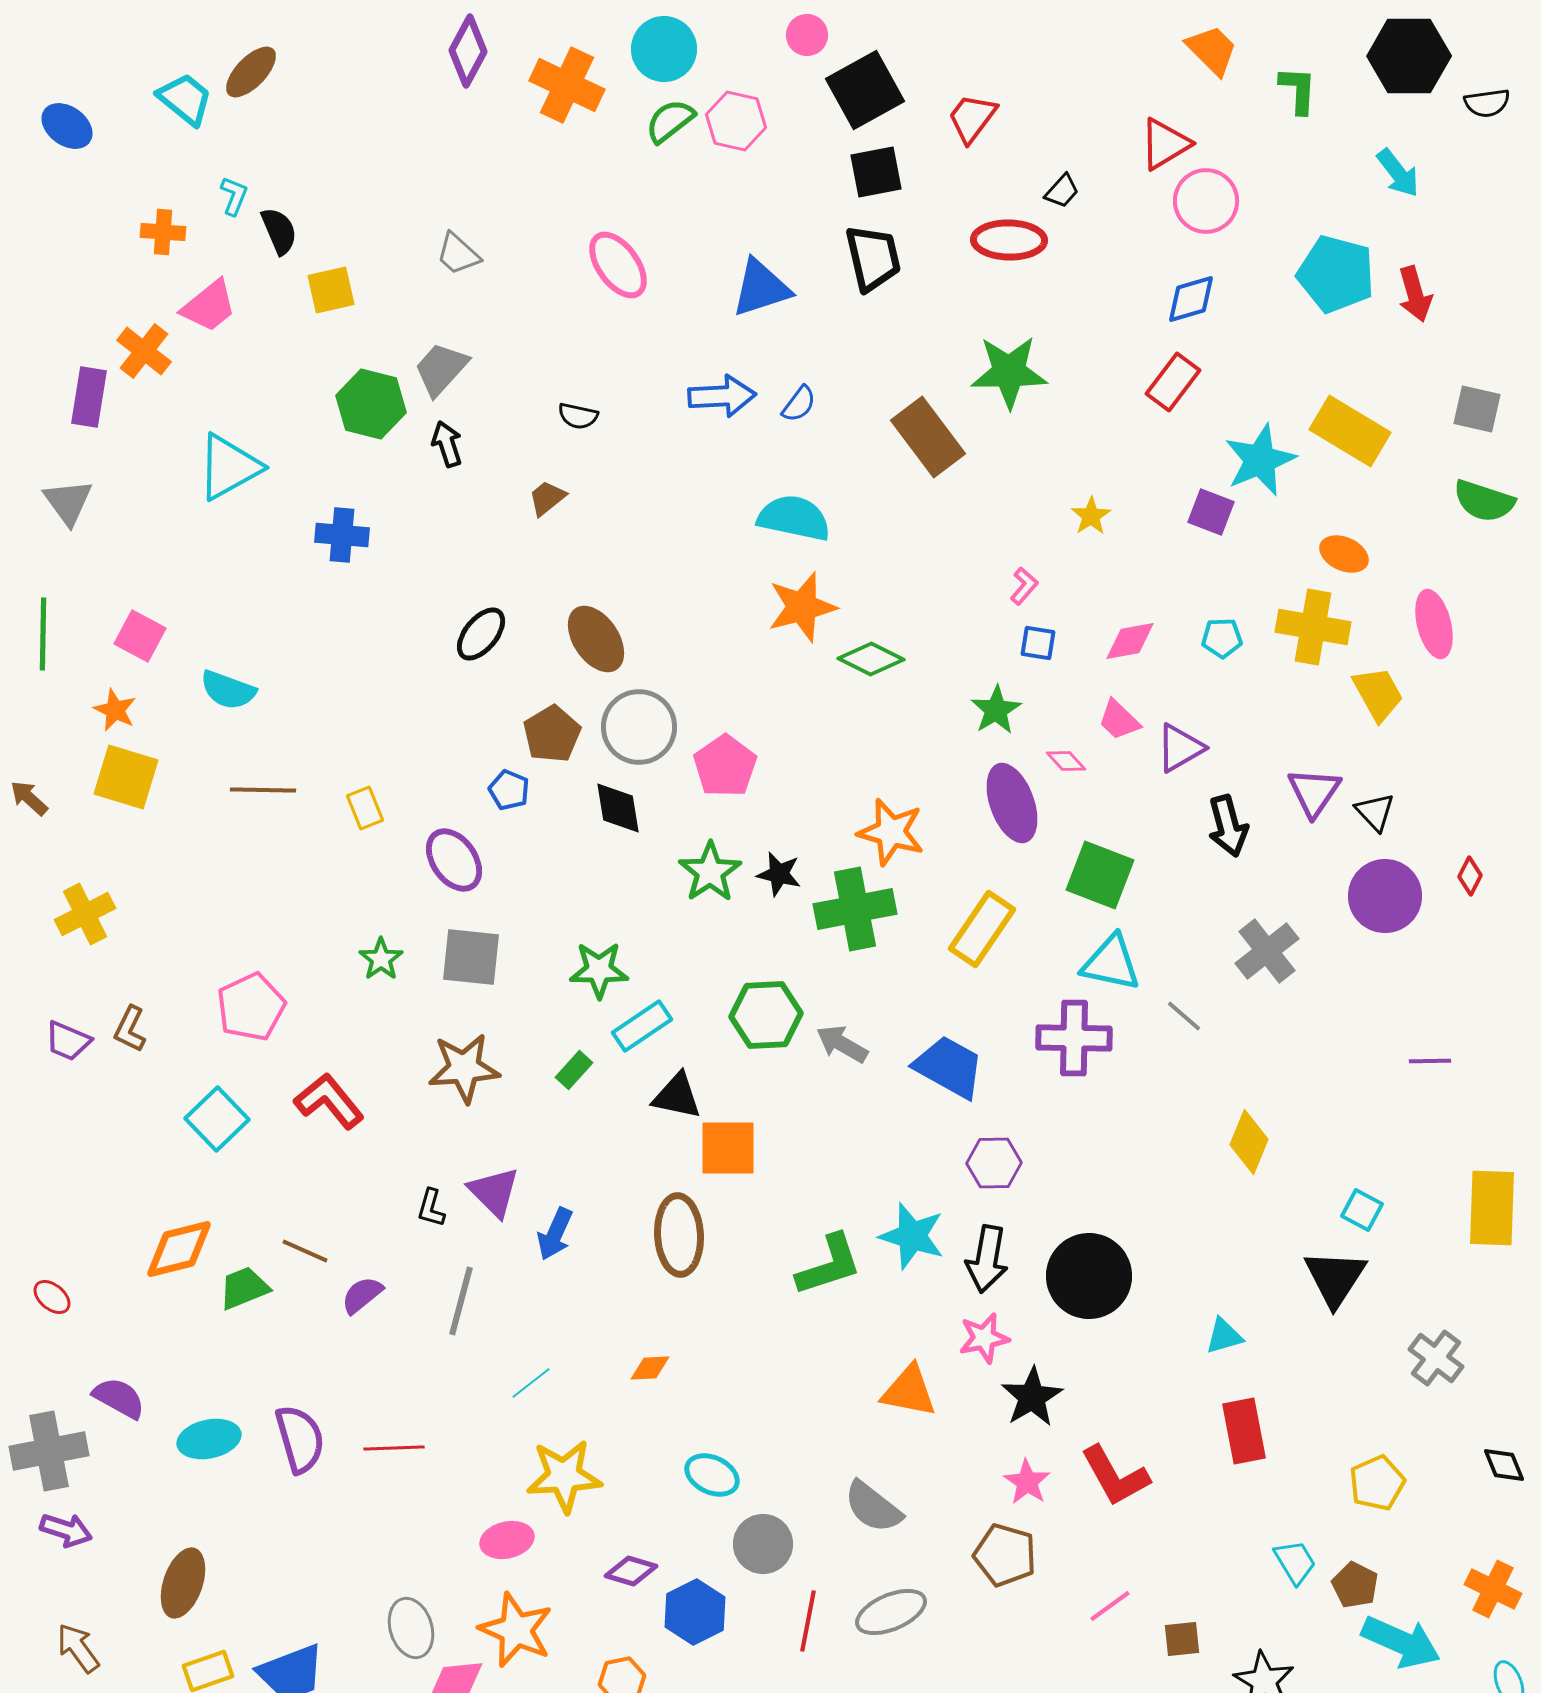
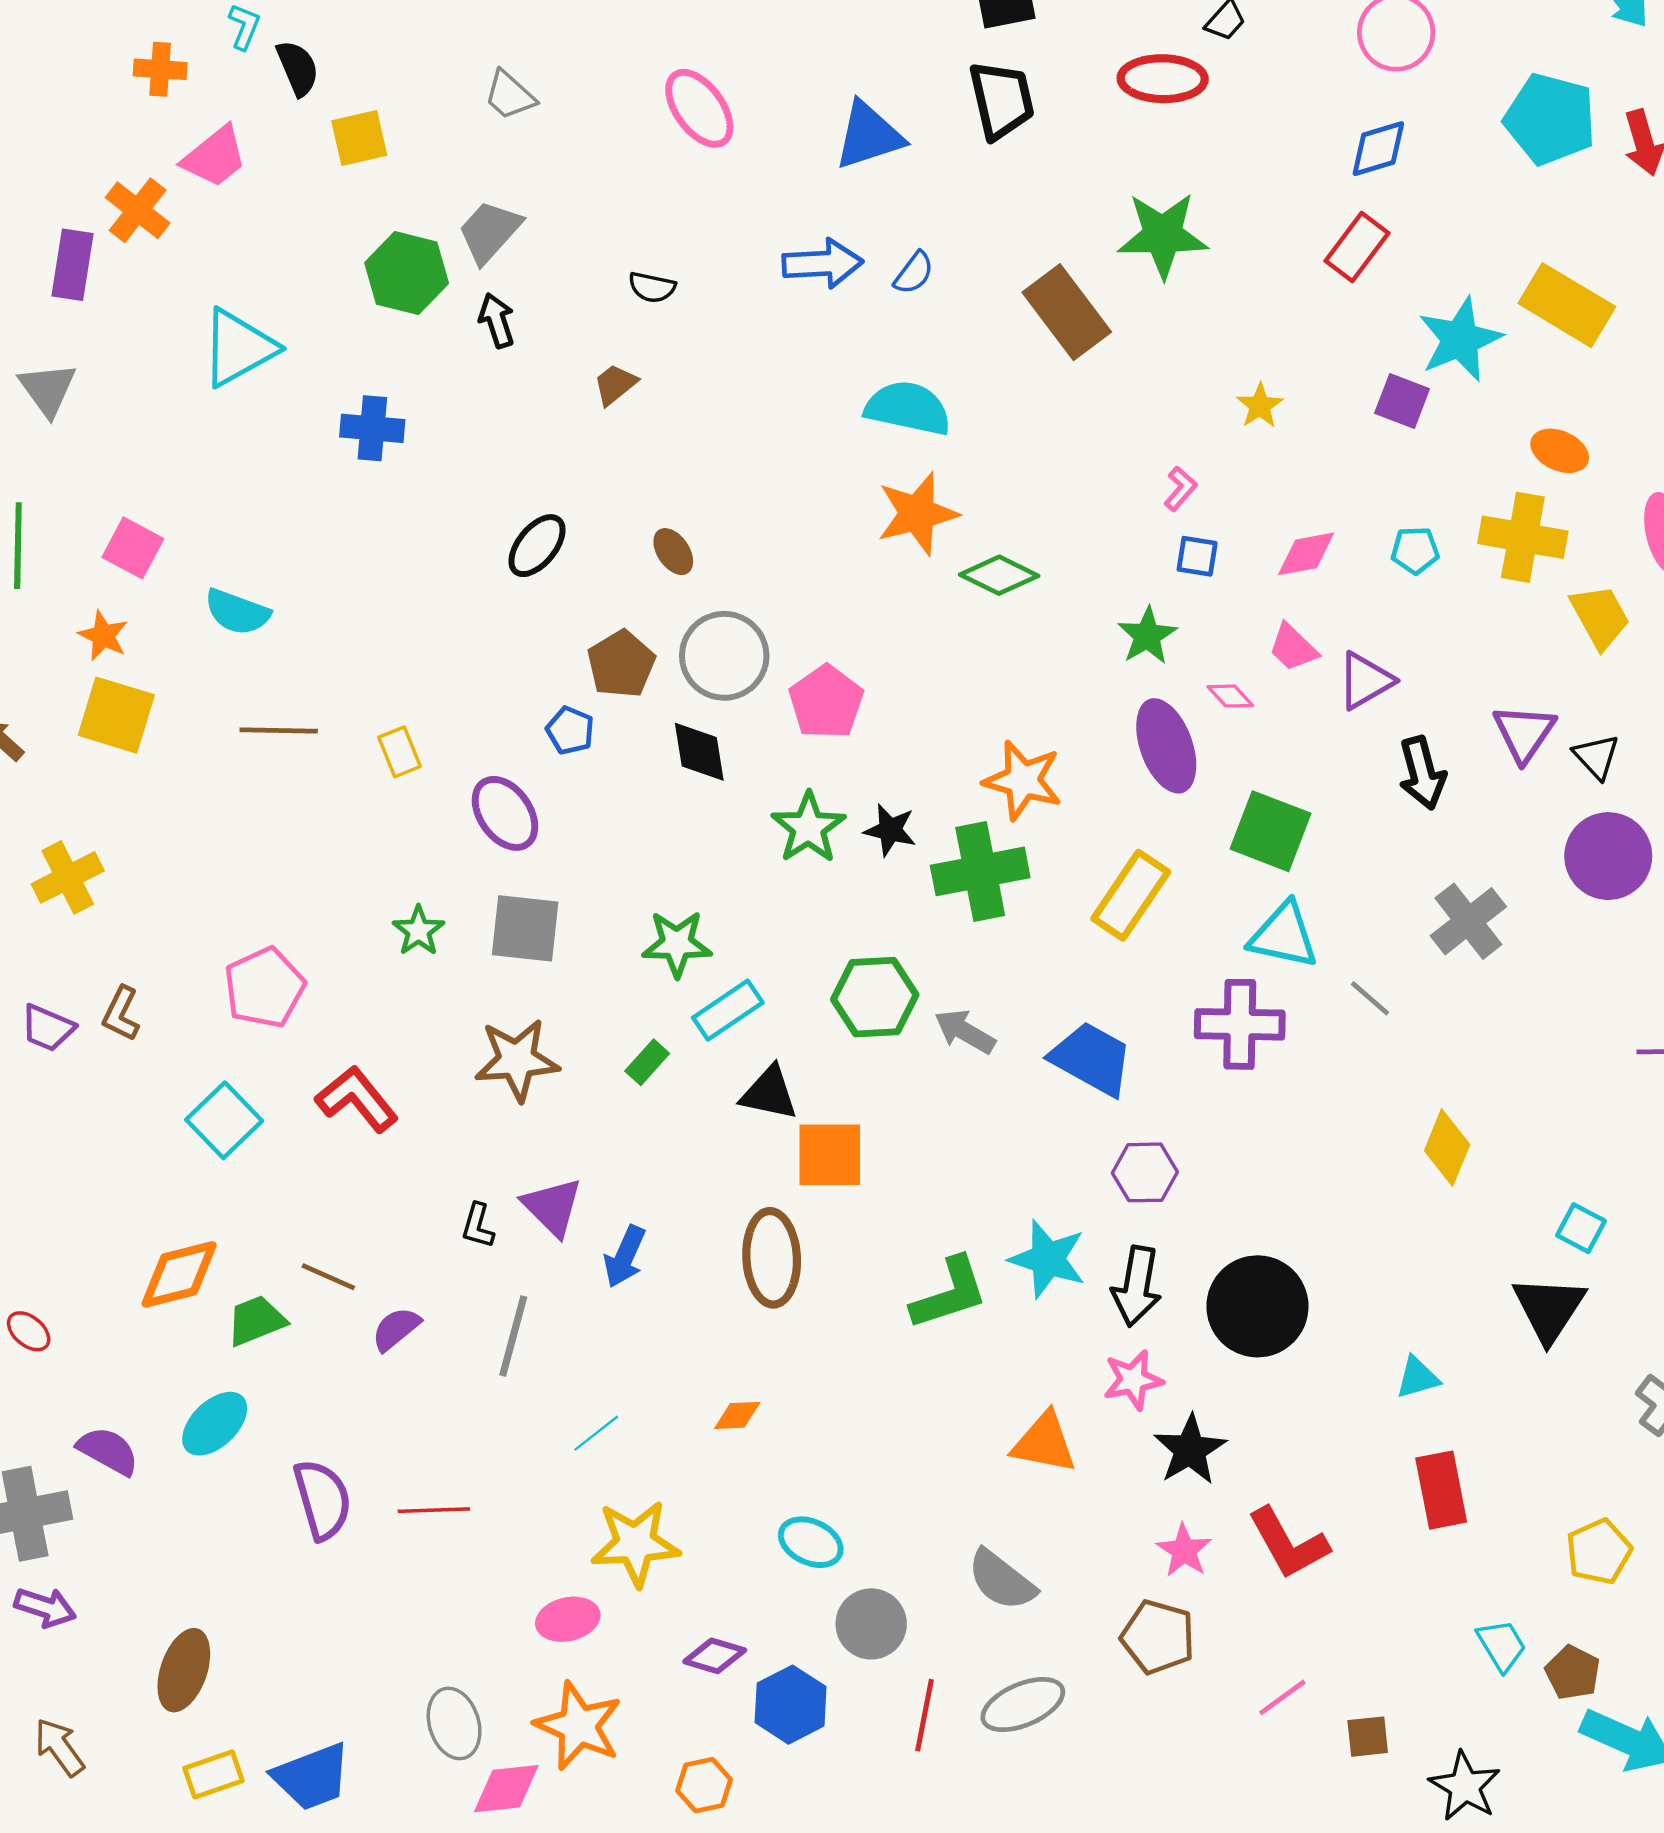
brown ellipse: (596, 639) -> (673, 552), size x0.6
cyan ellipse: (209, 1439) -> (215, 1424), moved, turned -32

